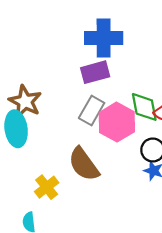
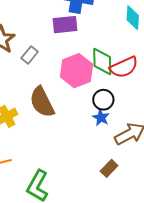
gray rectangle: (92, 111) -> (30, 55), moved, size x0.7

